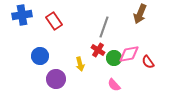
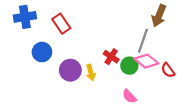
gray line: (104, 27) -> (143, 41), moved
pink diamond: (129, 54) -> (146, 61), turned 50
blue circle: (40, 56) -> (42, 52), moved
purple circle: (56, 79) -> (70, 70), moved

